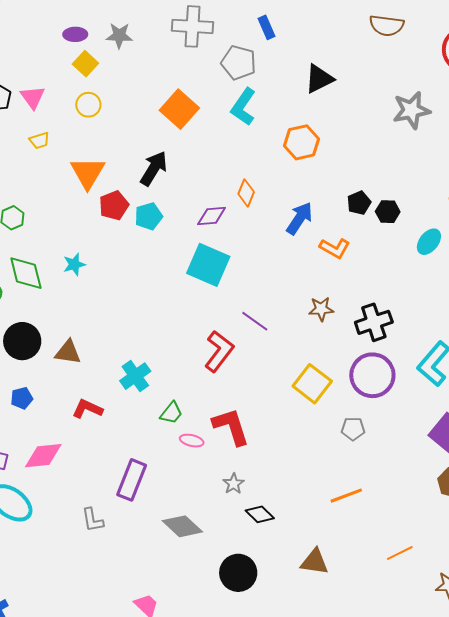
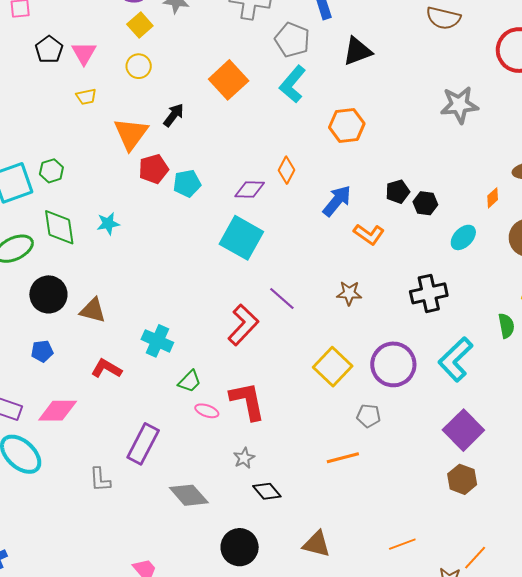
black triangle: (319, 79) -> (357, 51), moved
black arrow: (154, 168) -> (174, 115), moved, size x0.7
black cross: (374, 322) -> (429, 293), moved
cyan cross: (135, 376) -> (157, 341), turned -36
orange line: (346, 496) -> (343, 458), moved

